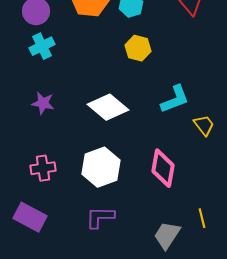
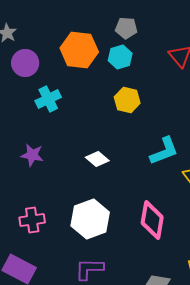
cyan cross: (42, 46) -> (48, 99), moved
white diamond: (108, 107) -> (97, 159), size x0.6

